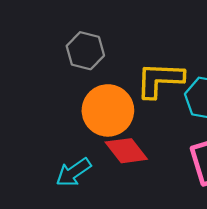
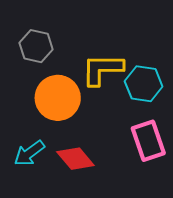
red diamond: (126, 151) -> (75, 159), moved

